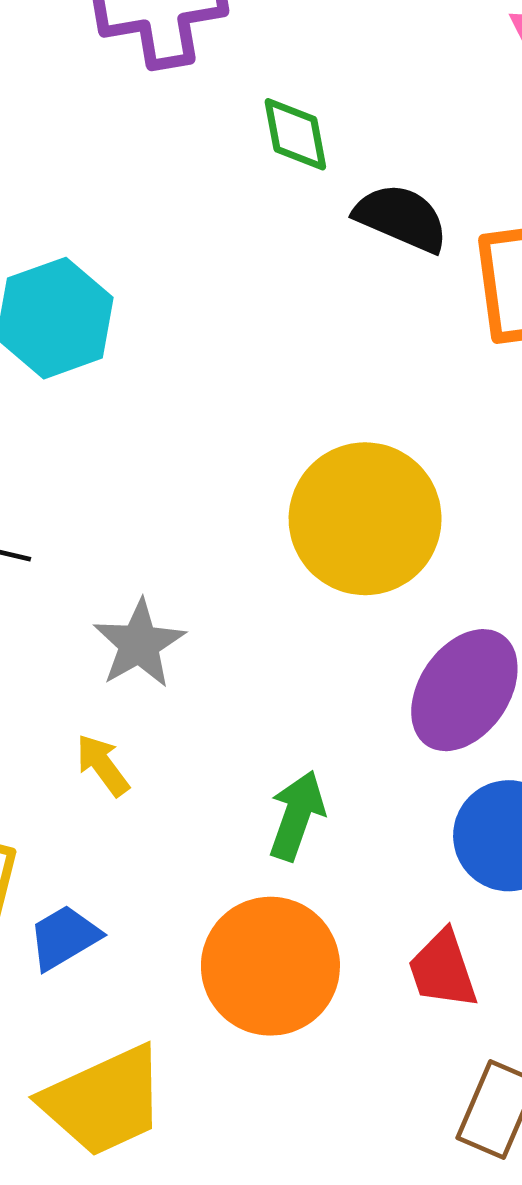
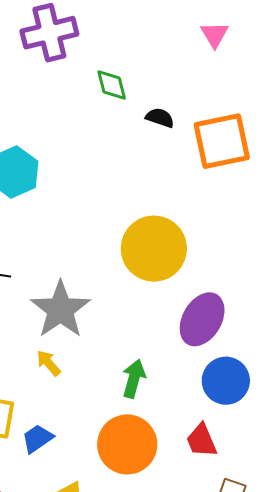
black semicircle: (401, 218) -> (160, 118), size x0.7
gray star: (139, 644) -> (60, 310), size x1.5

